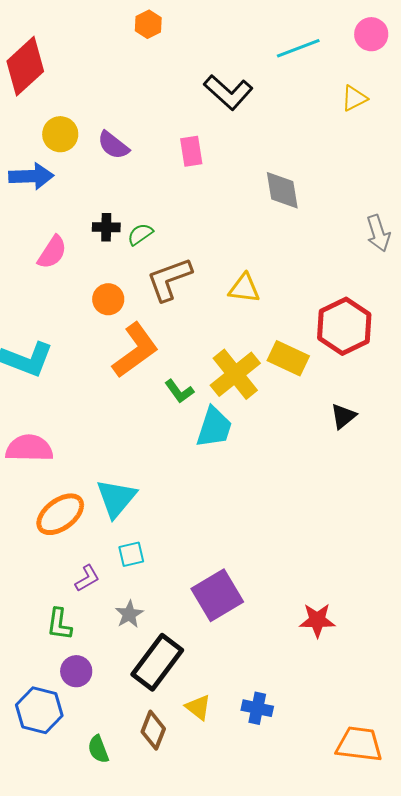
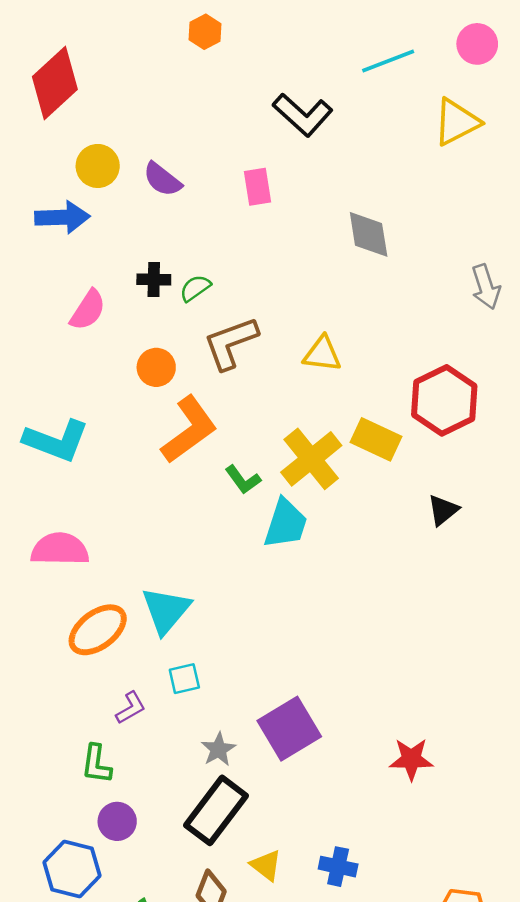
yellow triangle: (354, 98) -> (456, 122), size x1.5
gray star: (129, 614) -> (218, 749), moved

